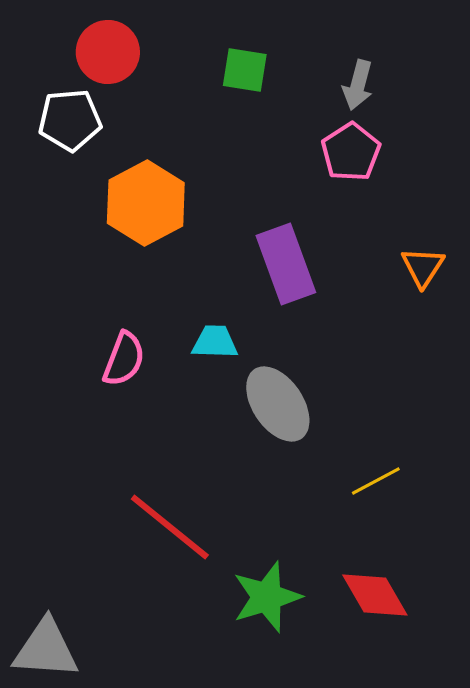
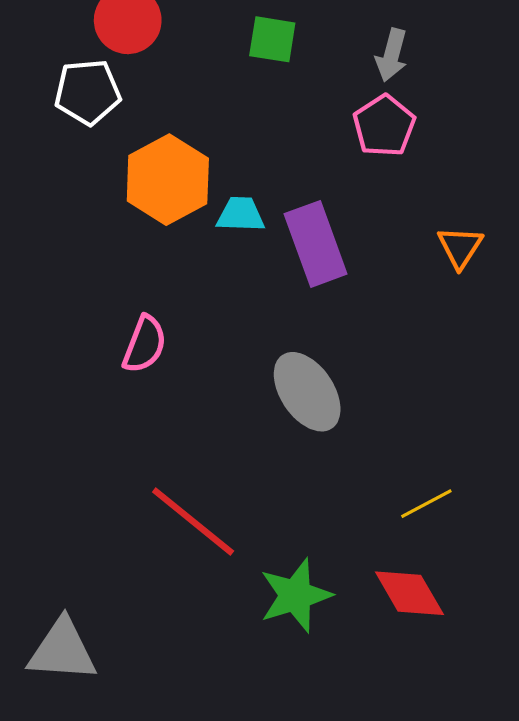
cyan trapezoid: (215, 342) -> (241, 214), moved
yellow line: (376, 481) -> (426, 504), moved

